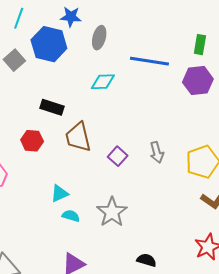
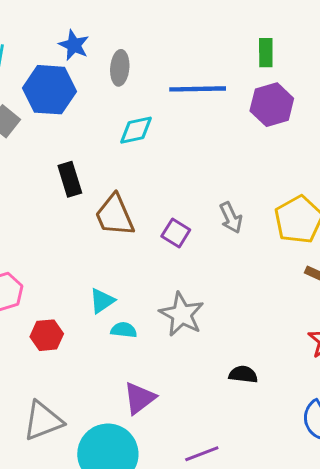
blue star: (71, 17) -> (74, 45), turned 30
black rectangle: (52, 107) -> (70, 179), turned 65
red hexagon: (32, 141) -> (47, 335), moved

